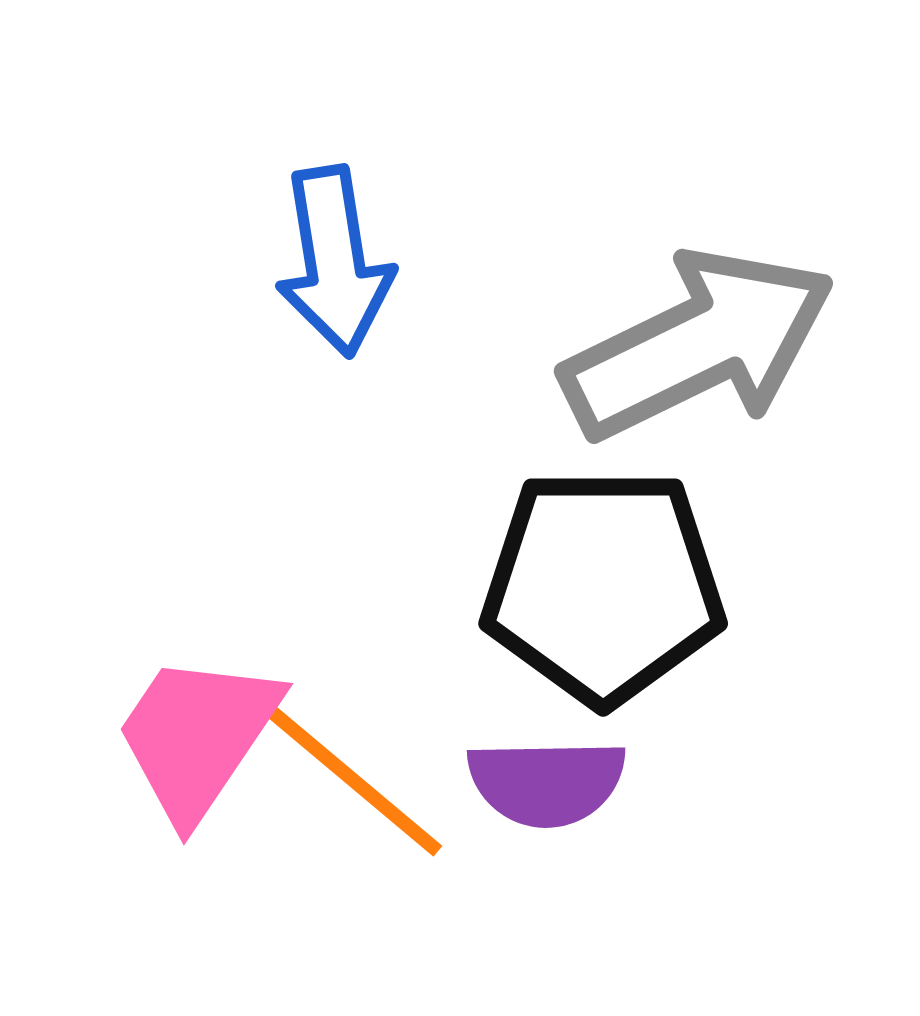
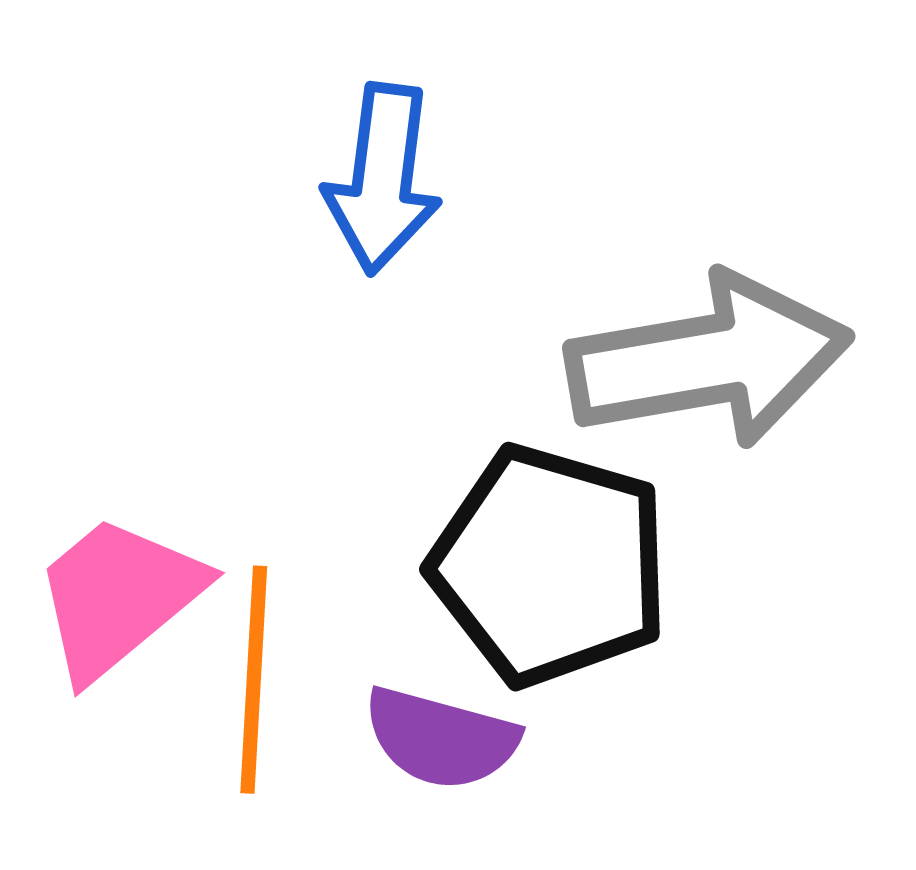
orange line: (351, 778) -> (254, 680), turned 37

